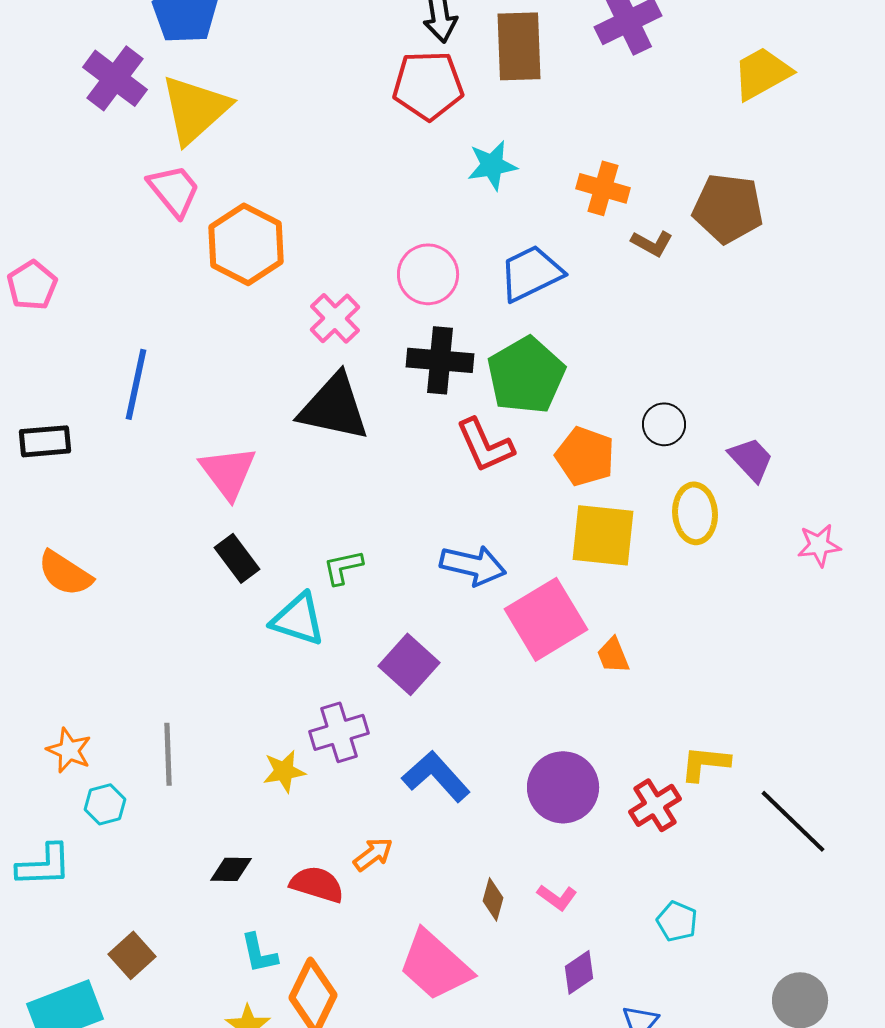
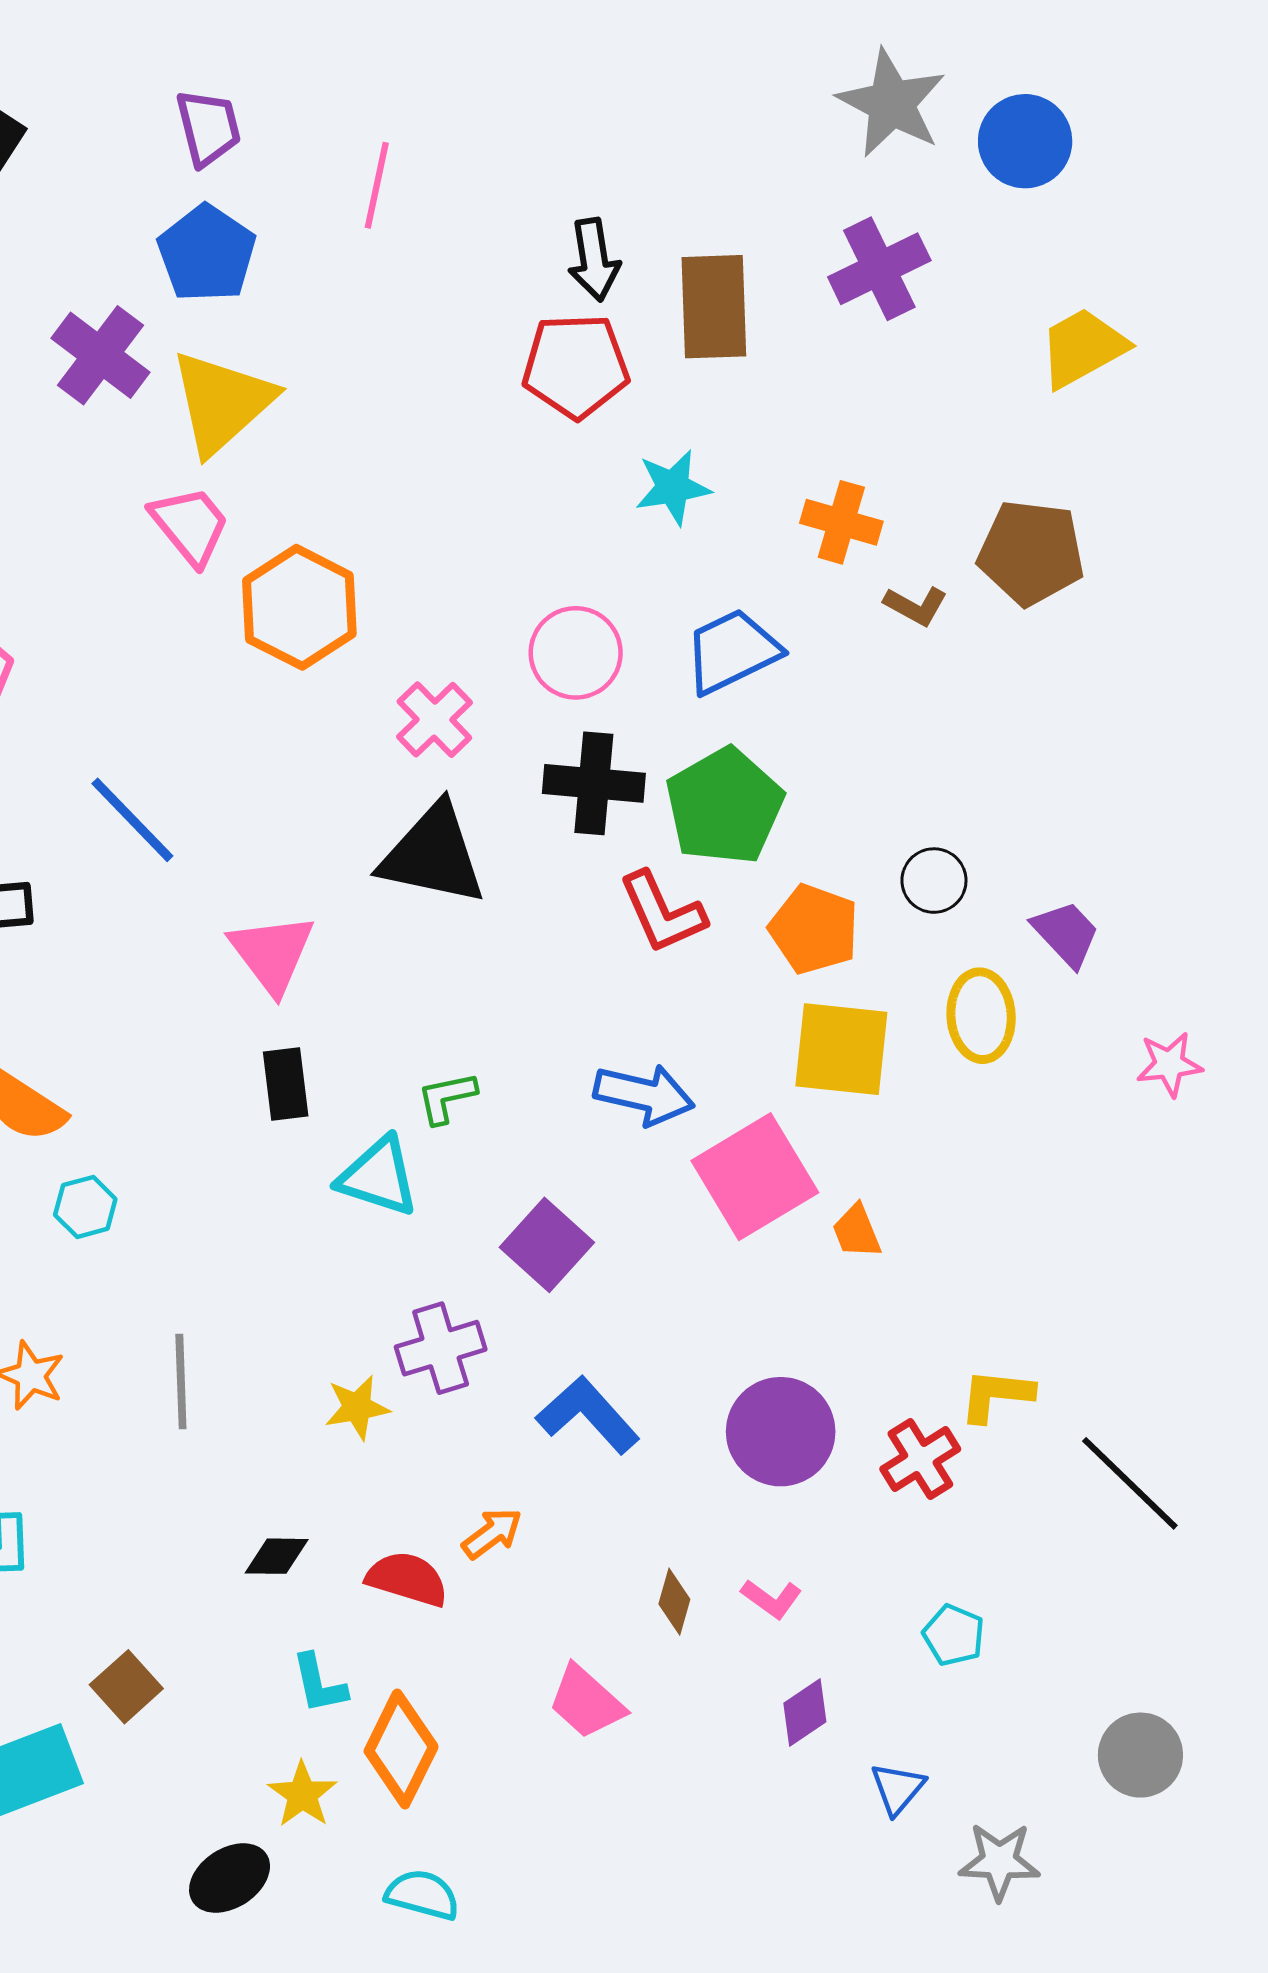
blue line: (136, 384) -> (132, 820), turned -56
black rectangle: (237, 558) -> (286, 1084), turned 30
cyan hexagon: (105, 804) -> (85, 1207), moved
pink trapezoid: (435, 965) -> (586, 1702), size x0.7

